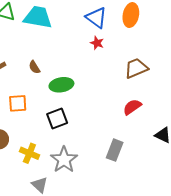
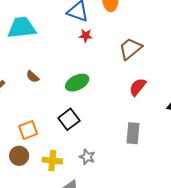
green ellipse: (61, 85) -> (77, 83), moved
orange square: (18, 103) -> (28, 130), moved
gray star: (64, 160) -> (87, 157), size x0.6

